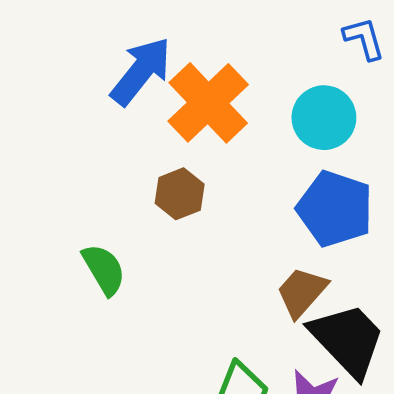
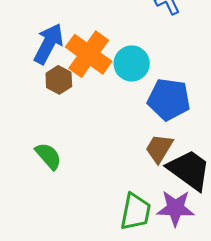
cyan circle: (324, 118) -> (132, 63), moved
brown hexagon: (180, 194) -> (59, 80), moved

